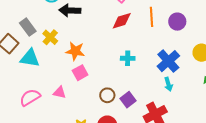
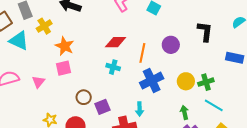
orange line: (151, 17) -> (142, 53), moved
red diamond: (122, 21) -> (116, 42), moved
cyan arrow: (168, 84) -> (140, 109), moved
pink triangle: (60, 92) -> (38, 82), turned 40

